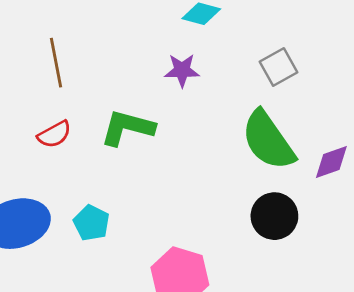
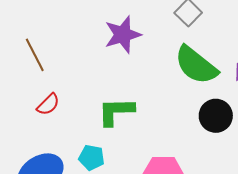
purple star: (182, 70) -> (123, 35), size x1.5
green L-shape: (127, 128) -> (116, 111), moved

